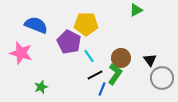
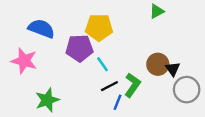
purple pentagon: (69, 42) -> (79, 48), turned -30
brown circle: (121, 58) -> (158, 64), moved
green star: (41, 87) -> (47, 100), size x1.5

